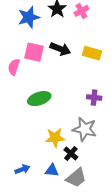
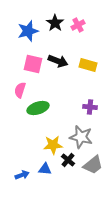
pink semicircle: (14, 67) -> (20, 90), moved
blue triangle: (52, 170) -> (45, 169), moved
gray trapezoid: (76, 178) -> (93, 165), moved

